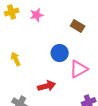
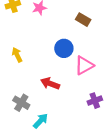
red arrow: (47, 86) -> (50, 84), turned -144

